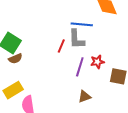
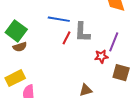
blue line: (82, 24) -> (59, 19), moved
purple line: (80, 67) -> (114, 42), moved

